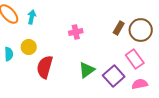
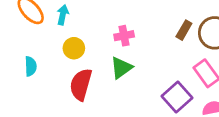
yellow circle: (29, 47) -> (74, 48), moved
green triangle: (87, 70) -> (121, 68), moved

